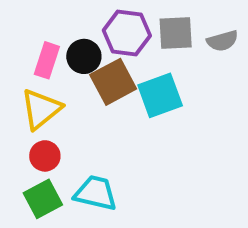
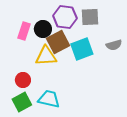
gray semicircle: (222, 41) -> (114, 45), moved
yellow triangle: (41, 109) -> (46, 56), moved, turned 35

